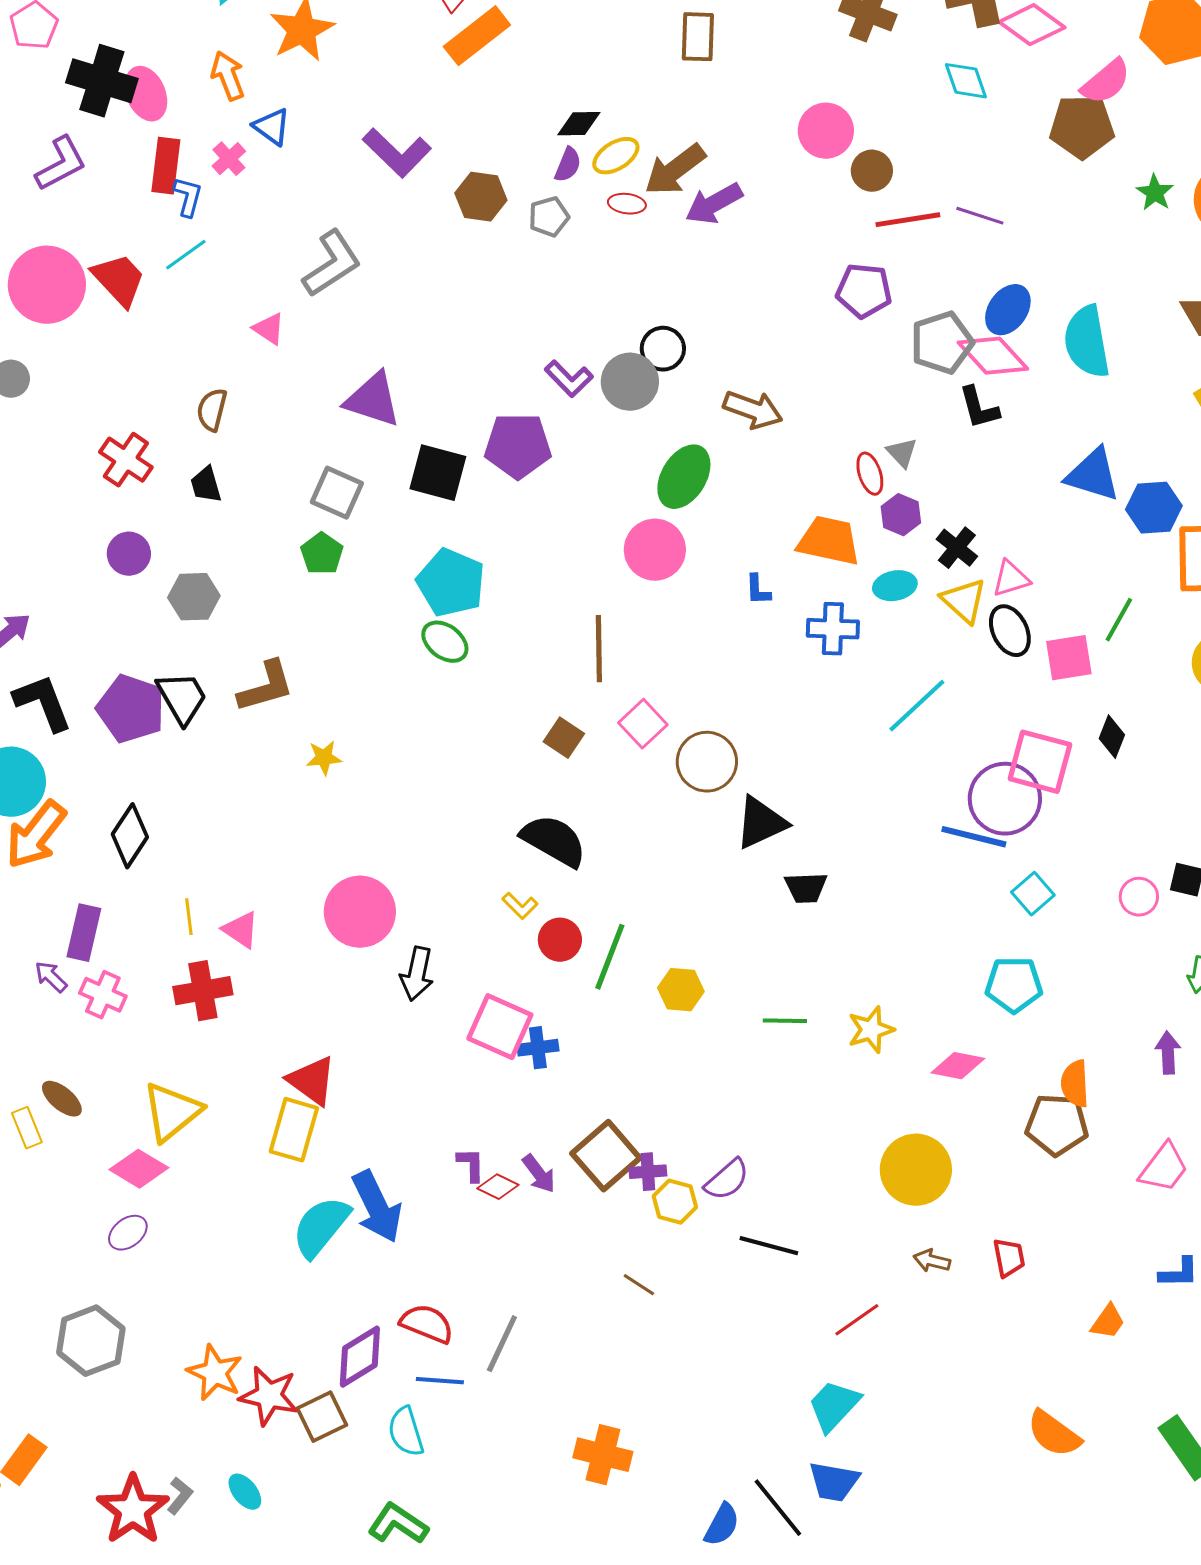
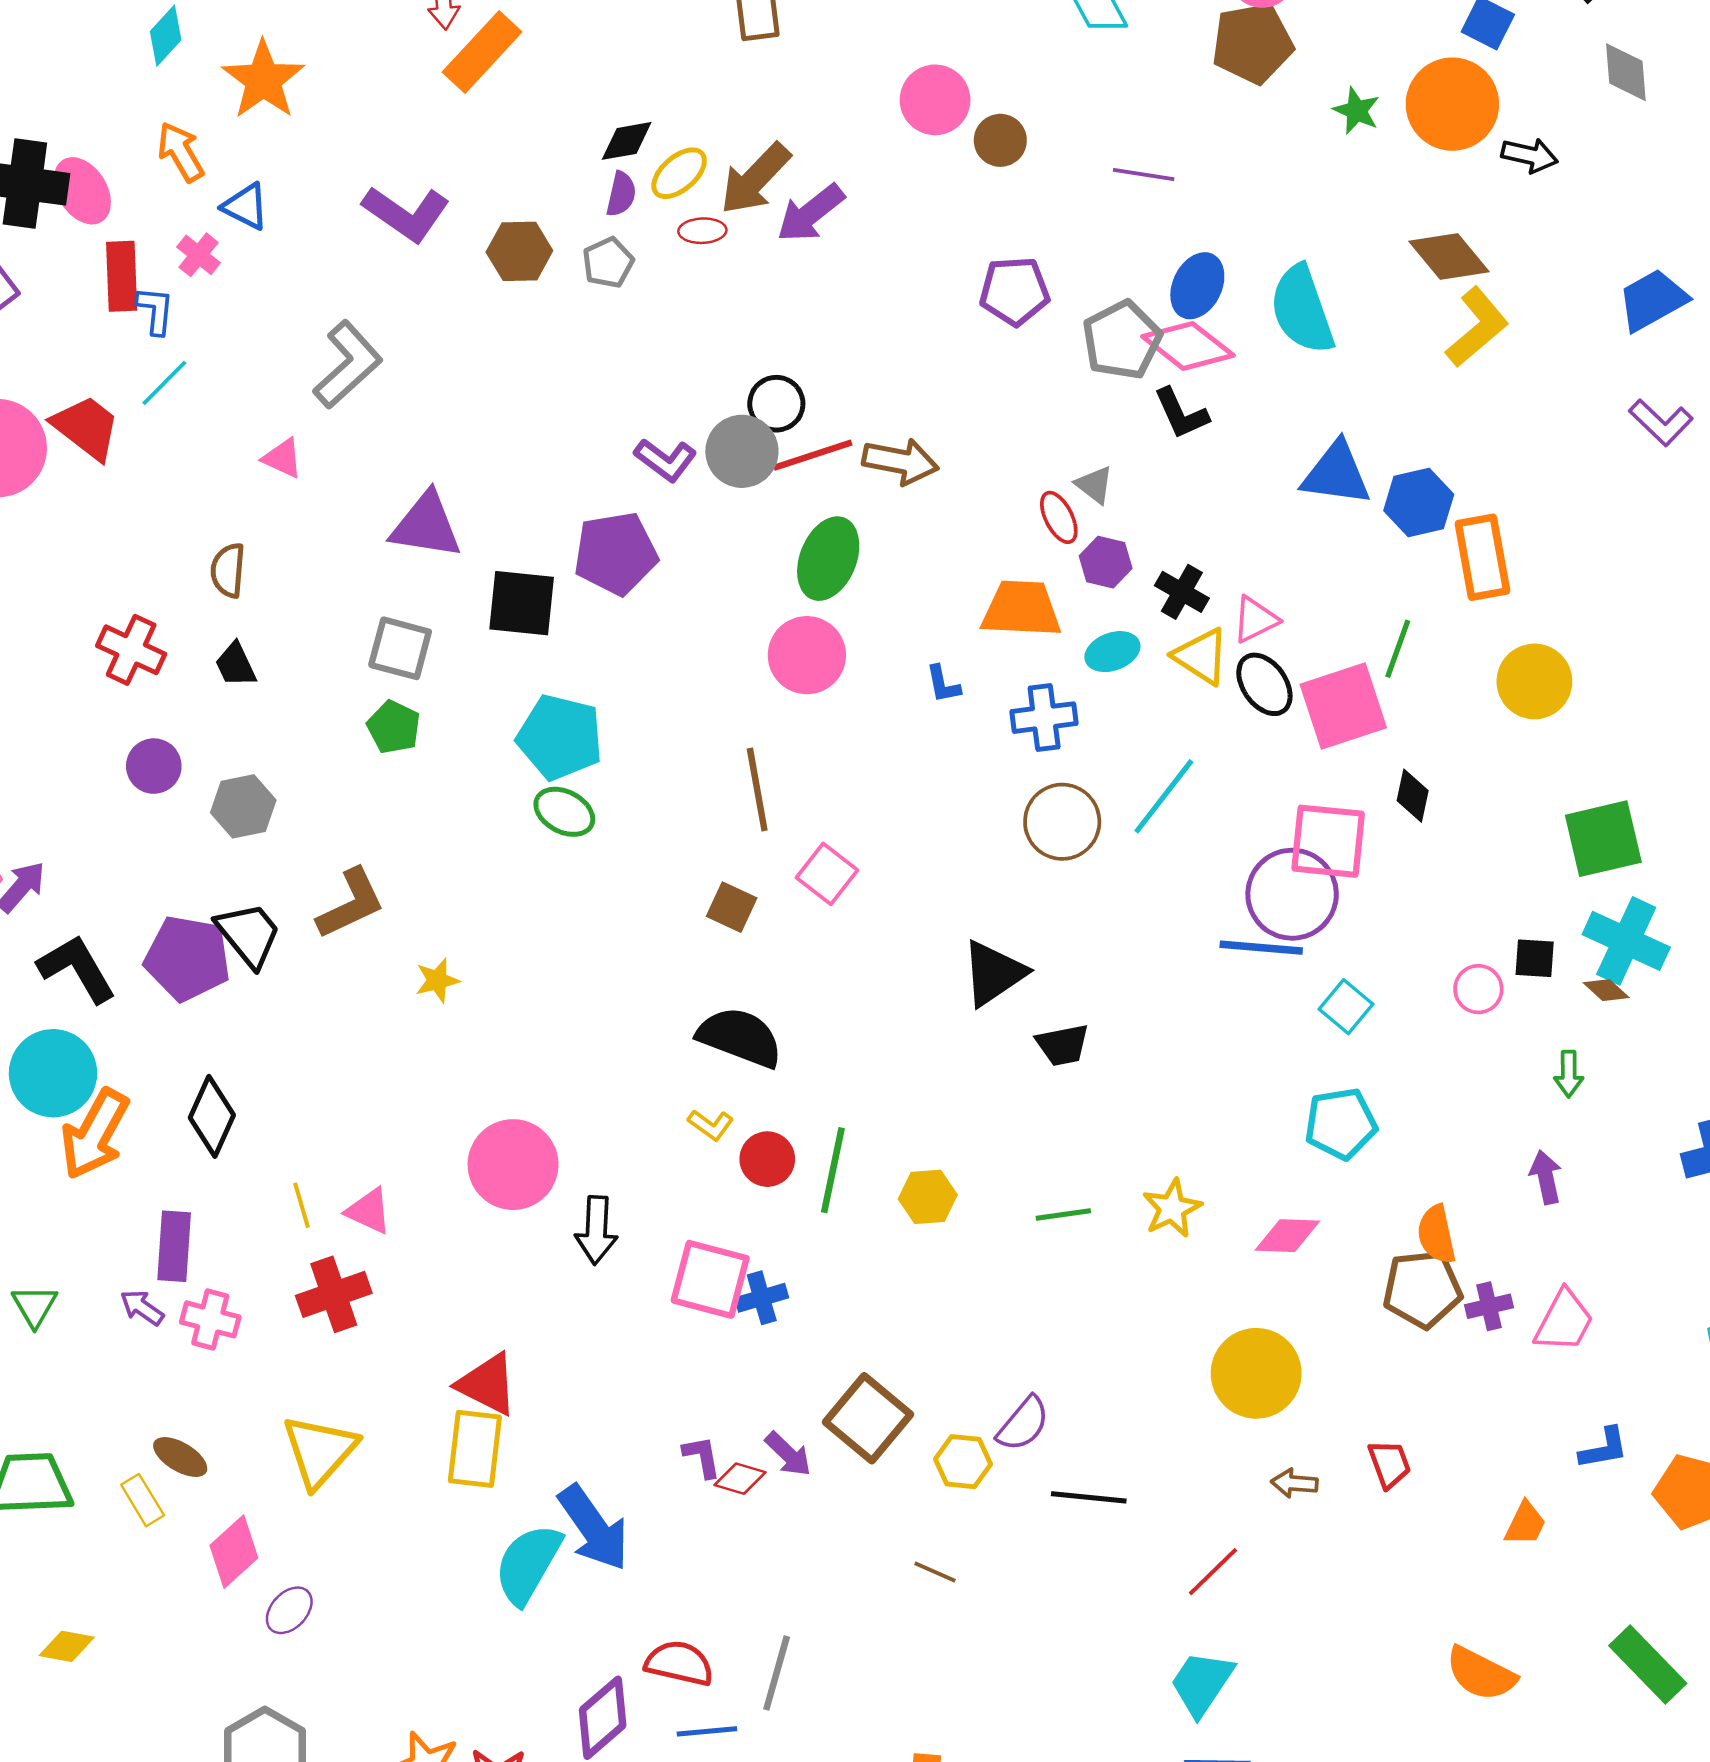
red line: (908, 220) -> (813, 455), moved
pink square: (1069, 658) -> (1343, 706), size x1.4
brown circle: (707, 762) -> (1062, 822), moved
pink diamond: (139, 1169) -> (234, 1552), moved, turned -64
purple cross: (648, 1172) -> (1489, 1306), moved

